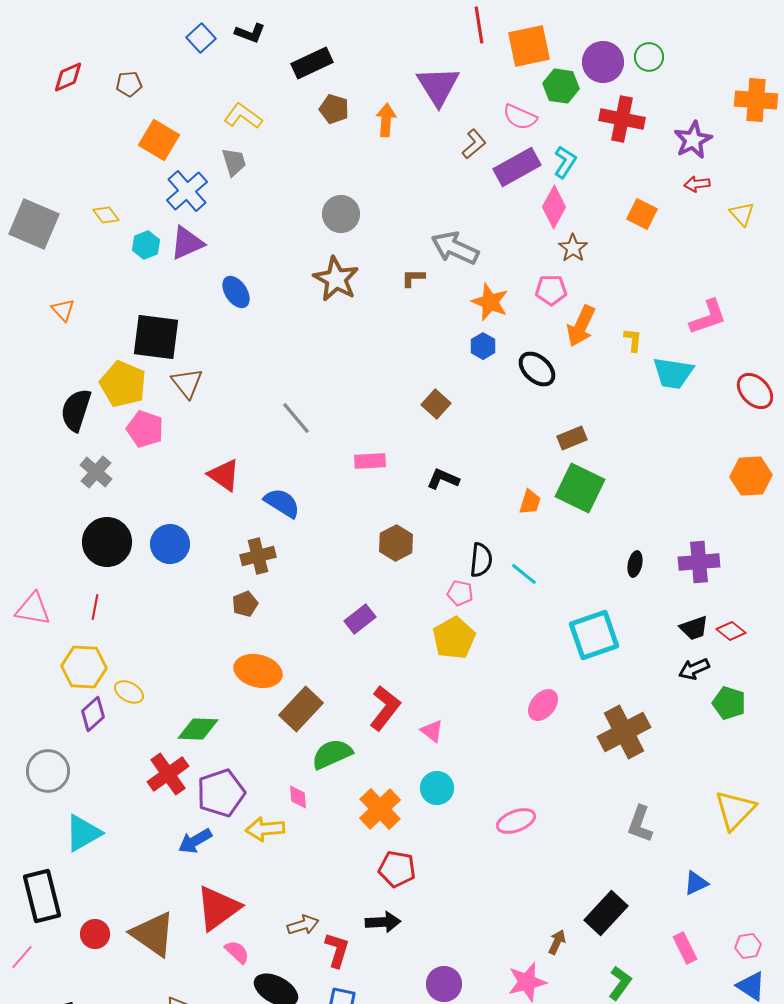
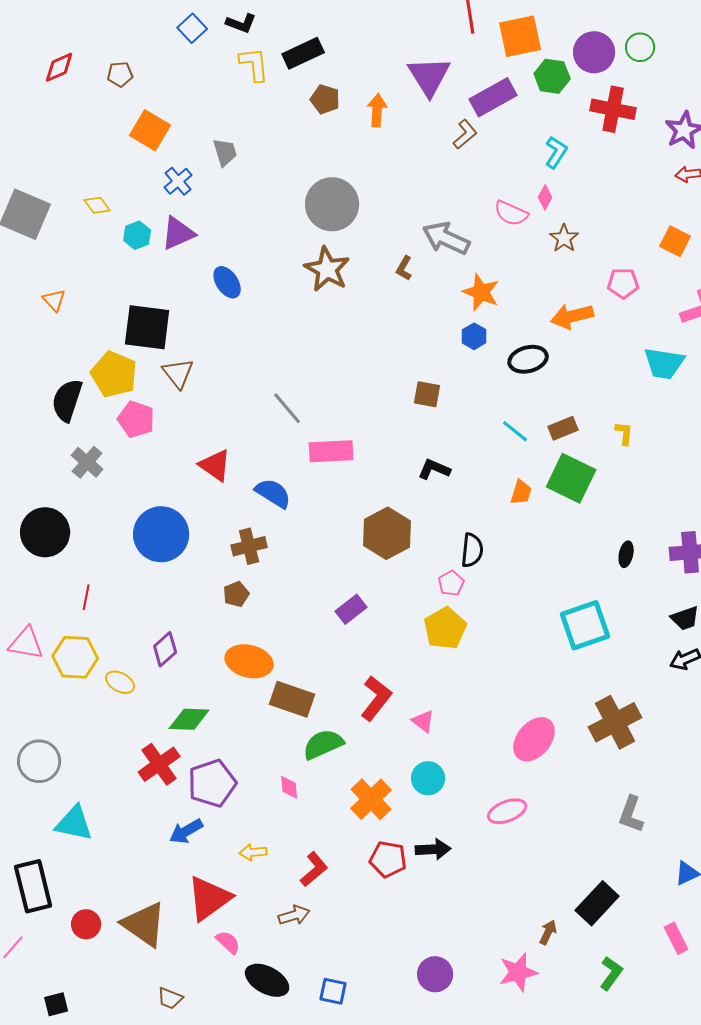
yellow L-shape: (243, 116) -> (254, 64), moved, turned 48
pink semicircle: (520, 117) -> (511, 213), moved
purple rectangle: (517, 167) -> (493, 97), moved
blue cross: (187, 191) -> (178, 181), size x0.7
pink diamond: (554, 207) -> (545, 197), size x0.6
gray circle: (341, 214) -> (332, 204), size x1.4
orange square: (642, 214) -> (675, 241), moved
brown L-shape: (413, 278) -> (404, 268), turned -60
pink pentagon: (551, 290) -> (623, 283), moved
orange arrow: (581, 326) -> (572, 316), turned 51
yellow L-shape: (633, 340) -> (624, 433), moved
black ellipse: (537, 369) -> (528, 359), turned -57
brown square: (436, 404) -> (427, 394), turned -32
pink rectangle: (370, 461) -> (331, 451), moved, size x1.4
black circle: (107, 542) -> (45, 532), moved
brown hexagon: (396, 543) -> (387, 533), size x1.4
blue circle: (170, 544) -> (161, 534), size x1.4
cyan line: (524, 574) -> (515, 431), moved
pink pentagon: (460, 593) -> (451, 583), turned 30
pink triangle: (33, 609) -> (26, 643), moved
pink ellipse: (543, 705) -> (534, 739), moved, size x1.4
brown rectangle: (301, 709) -> (292, 699), turned 66
purple diamond: (93, 714) -> (165, 649), moved
yellow arrow: (265, 829) -> (253, 852), moved, size x0.7
cyan triangle: (83, 833) -> (74, 823), turned 42
black arrow: (383, 922) -> (433, 849), moved
red L-shape: (337, 950) -> (314, 869), moved, turned 33

